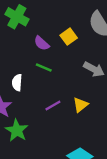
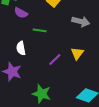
purple semicircle: (42, 43) -> (21, 13), moved
green star: (17, 130) -> (42, 94), moved

